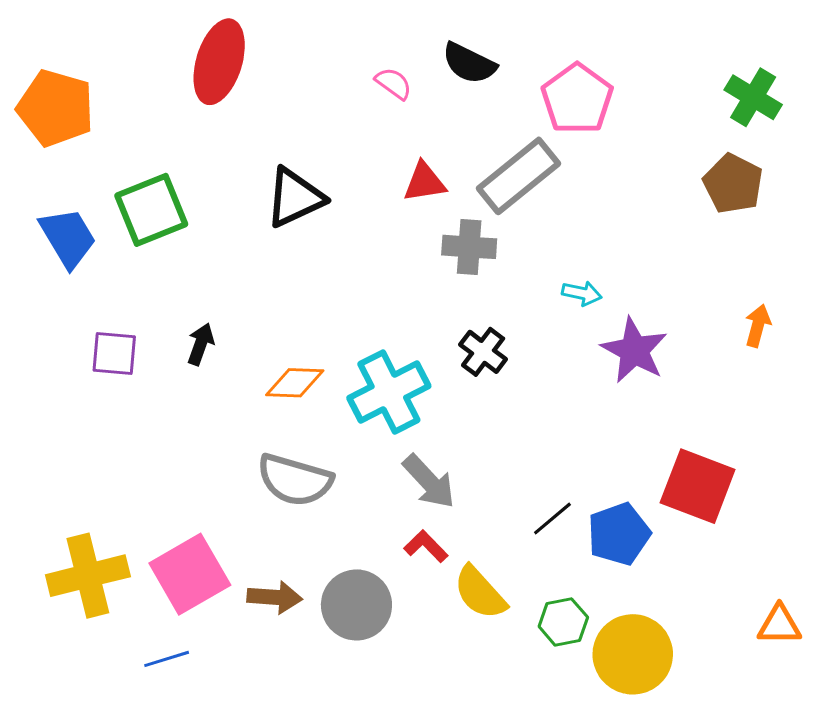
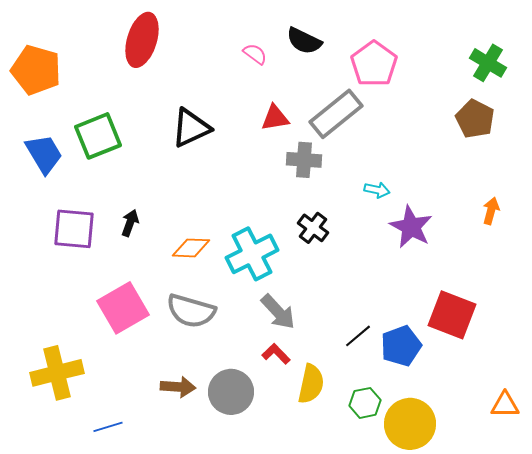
purple square: (114, 353) -> (74, 229), size x1.4
pink square: (190, 574) -> (123, 308), moved
yellow semicircle: (480, 593) -> (311, 384), turned -126

